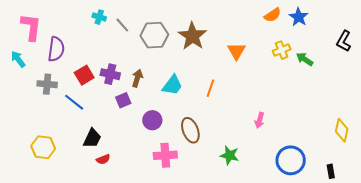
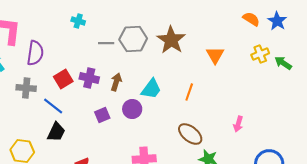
orange semicircle: (273, 15) -> (251, 19), turned -114
gray line: (122, 25) -> (106, 43), moved, turned -49
purple square: (123, 100) -> (102, 115), moved
purple circle: (152, 120) -> (132, 109), moved
brown ellipse: (190, 130) -> (190, 134), moved, turned -30
black trapezoid: (92, 138) -> (56, 132), moved

